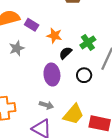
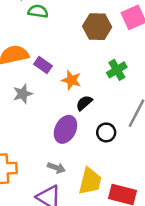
green cross: (88, 42) -> (117, 70), moved
purple ellipse: (52, 75) -> (65, 129), turned 30
yellow trapezoid: (74, 114) -> (90, 181), turned -30

